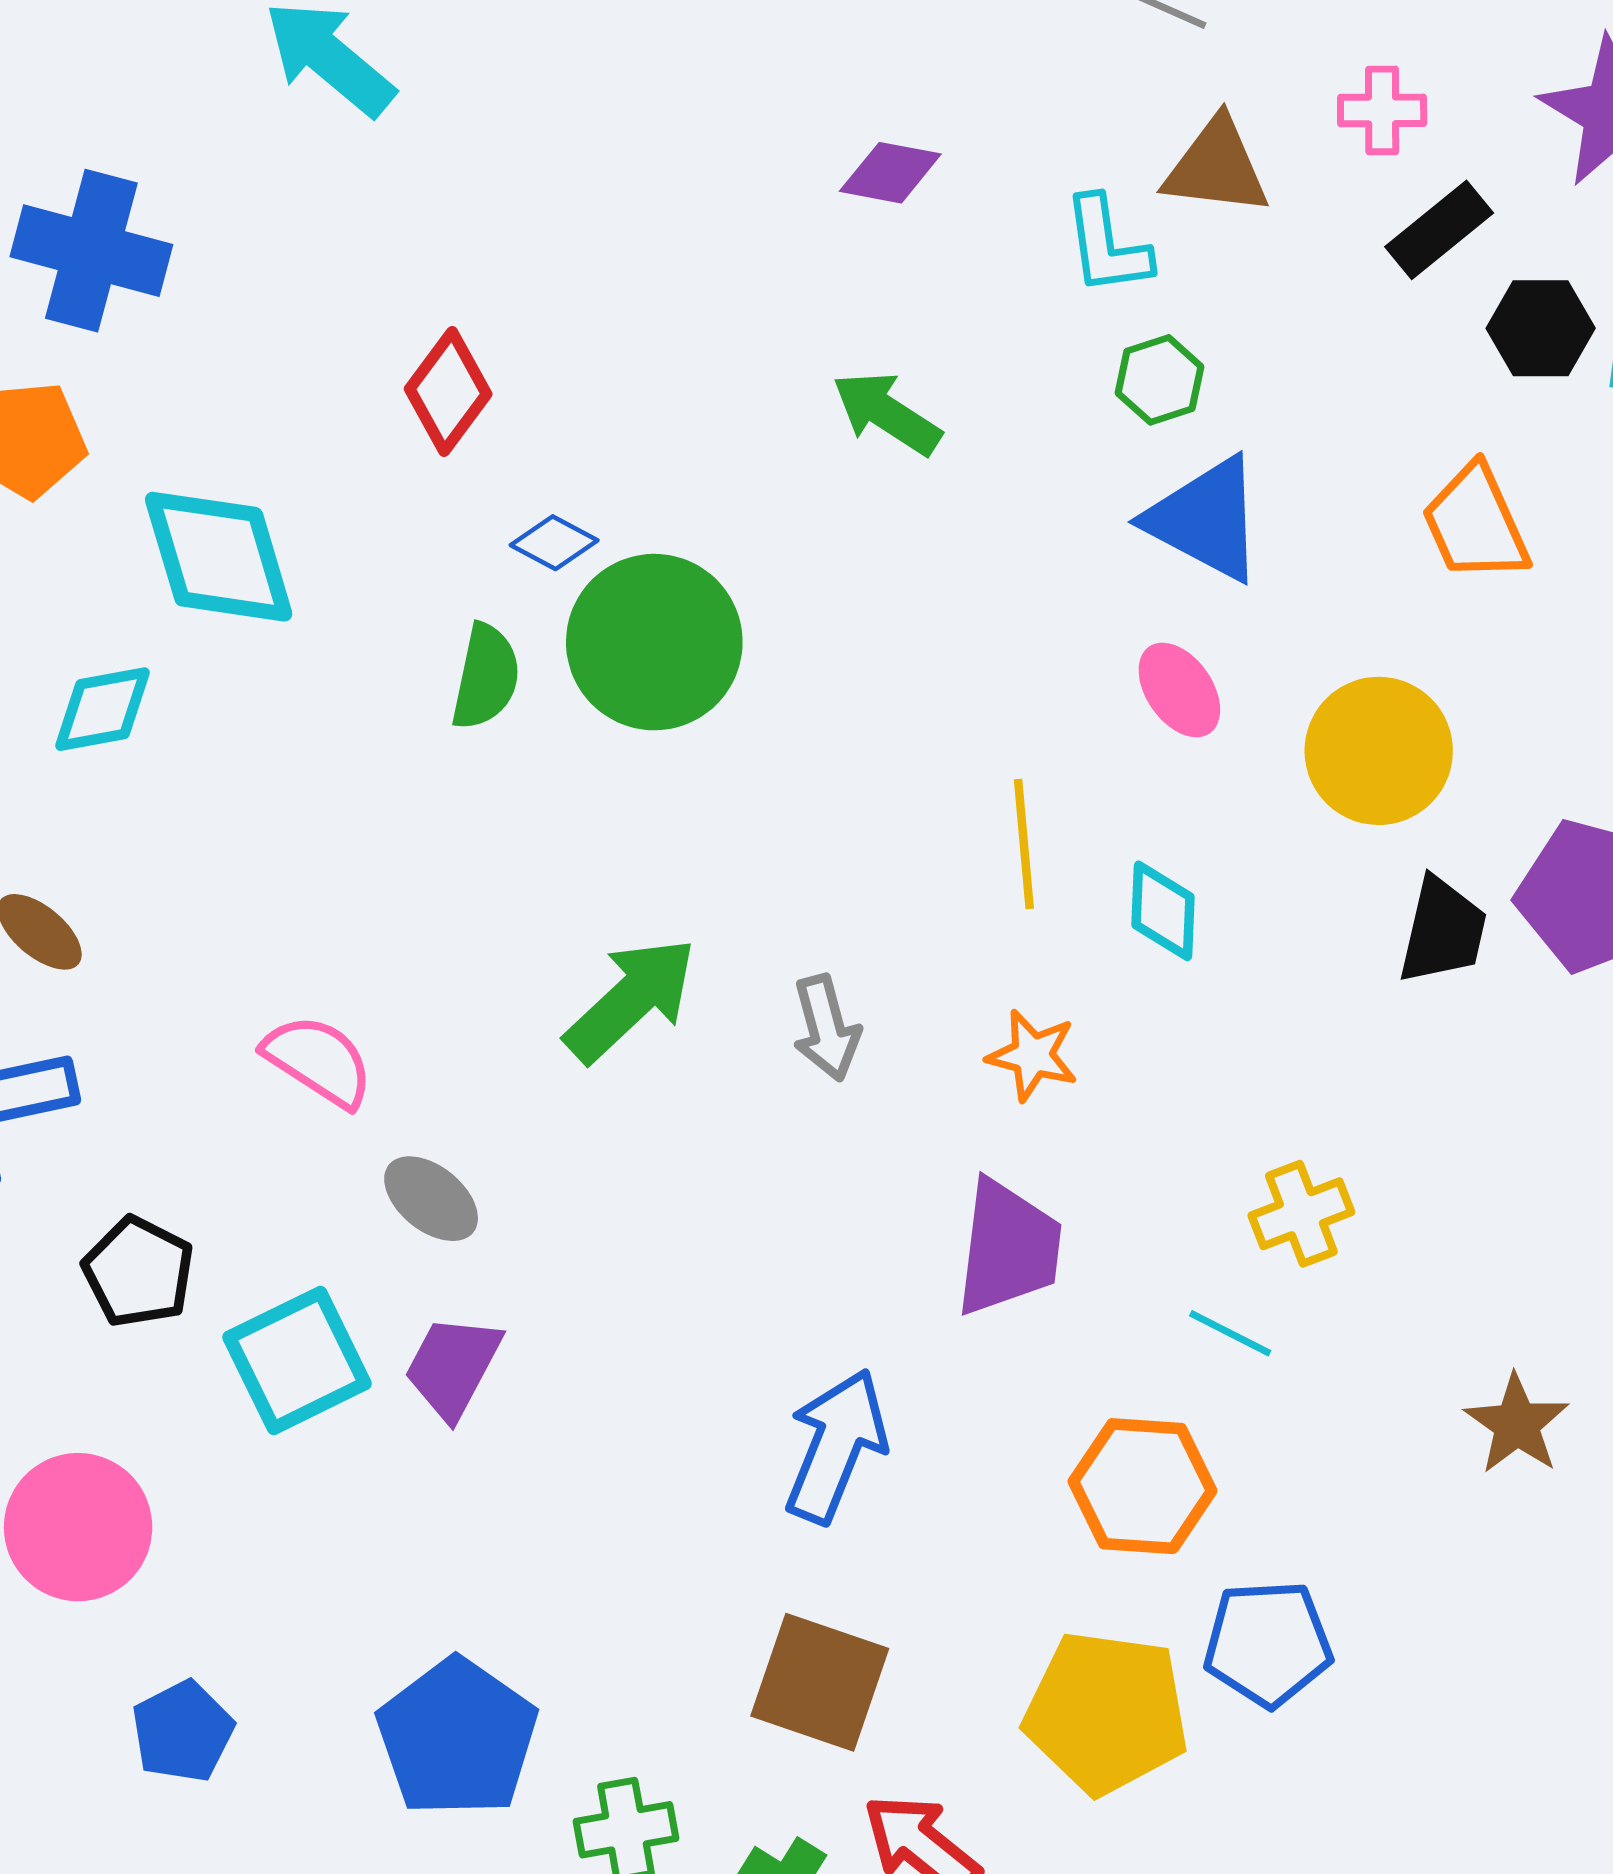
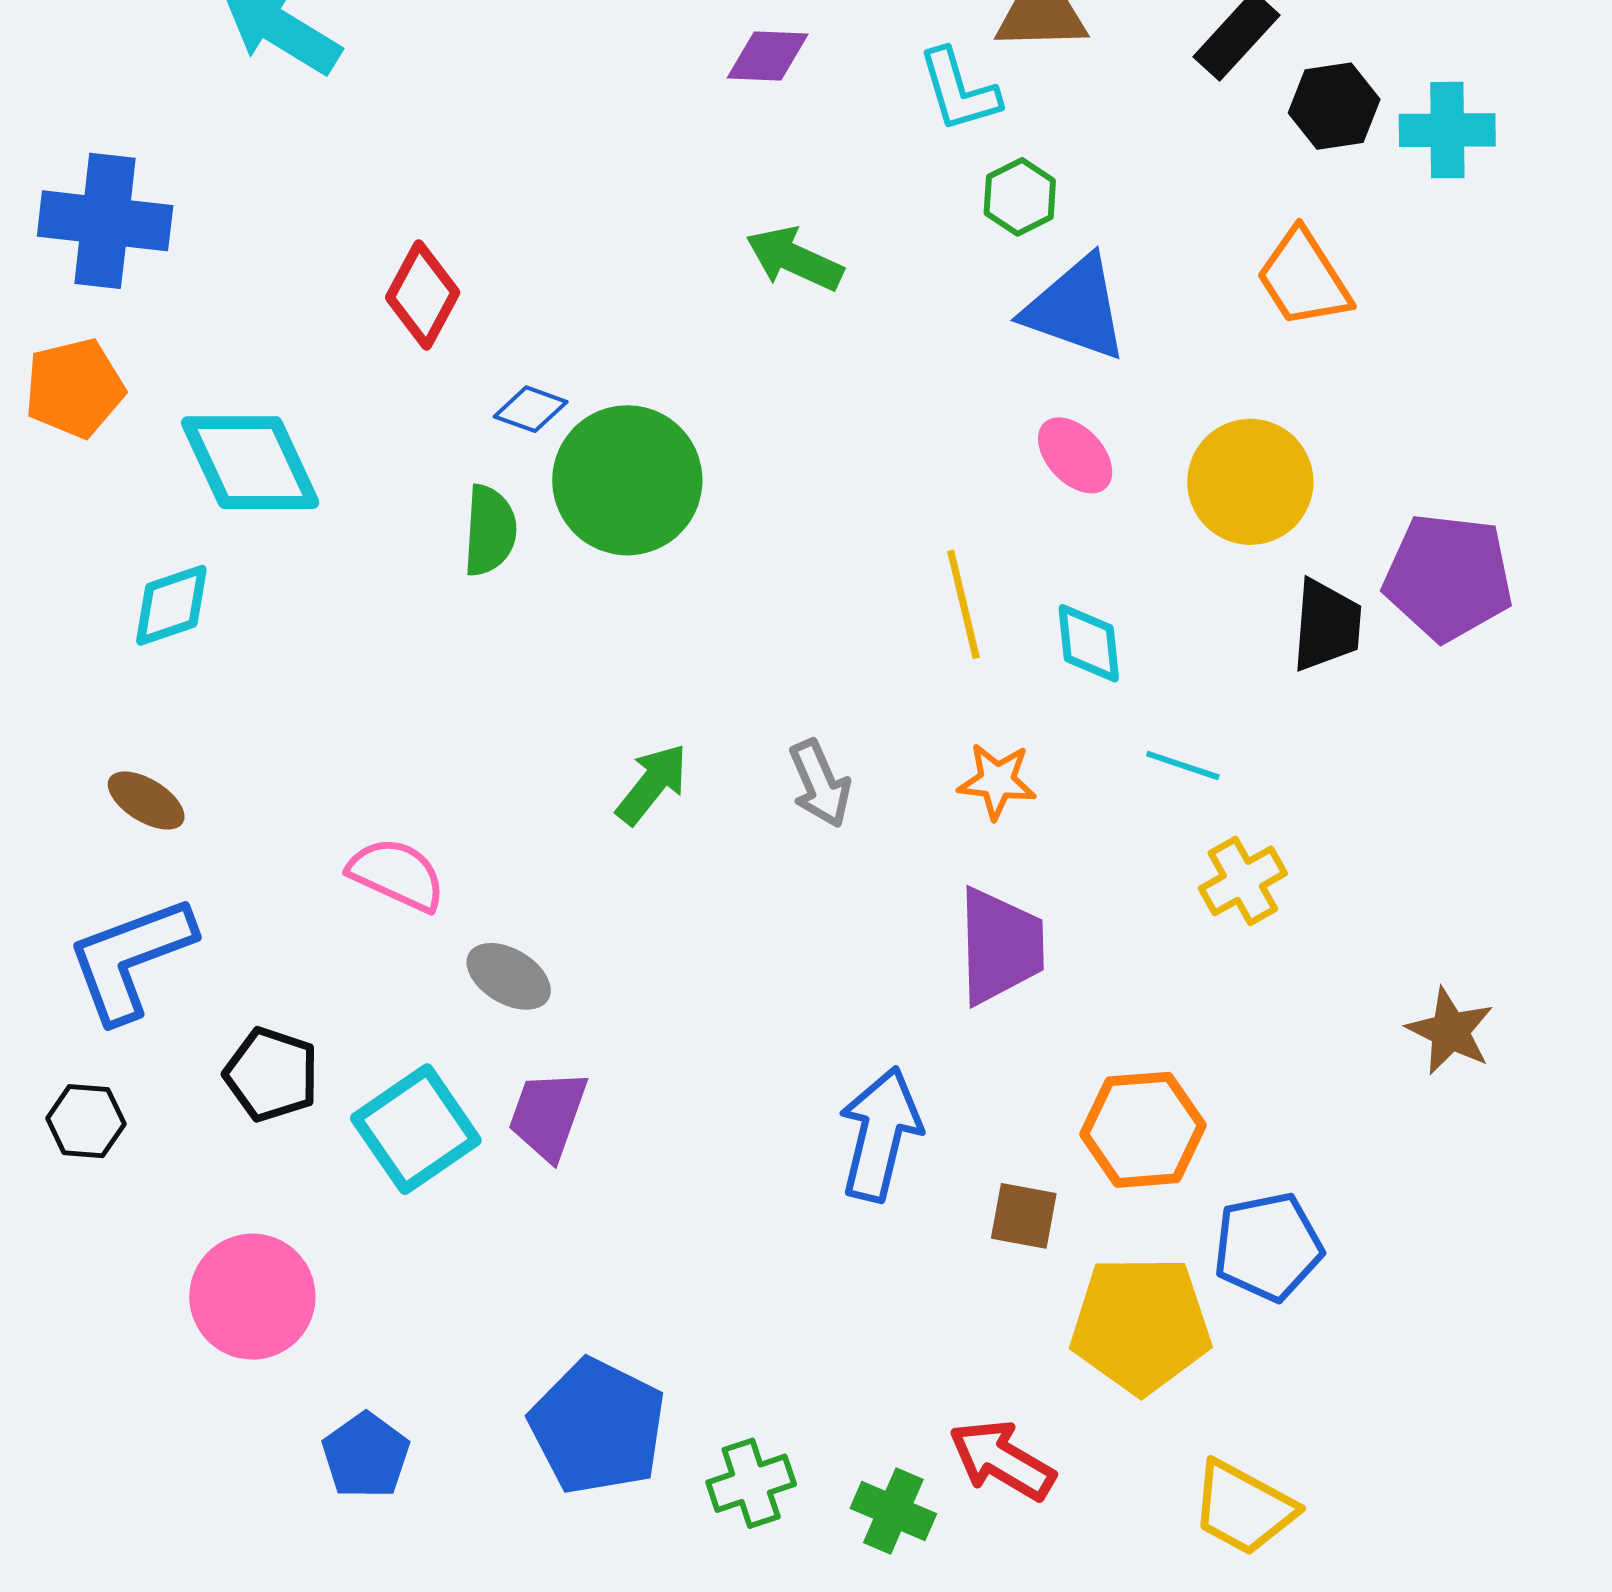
green arrow: (631, 1000) -> (652, 784), size x0.7
cyan line: (1230, 1333) -> (1183, 765), moved
brown square: (820, 1682) -> (1024, 1216), moved, size x0.6

